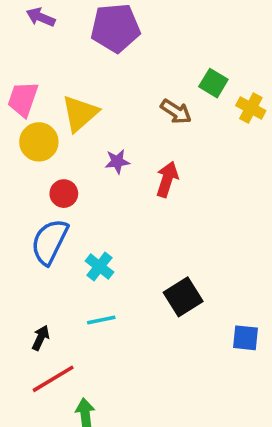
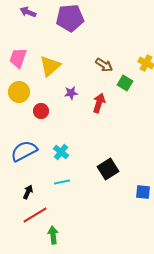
green square: (213, 83) -> (125, 83), moved
yellow circle: (39, 142) -> (19, 92), moved
blue semicircle: (50, 242) -> (24, 151), moved, turned 36

